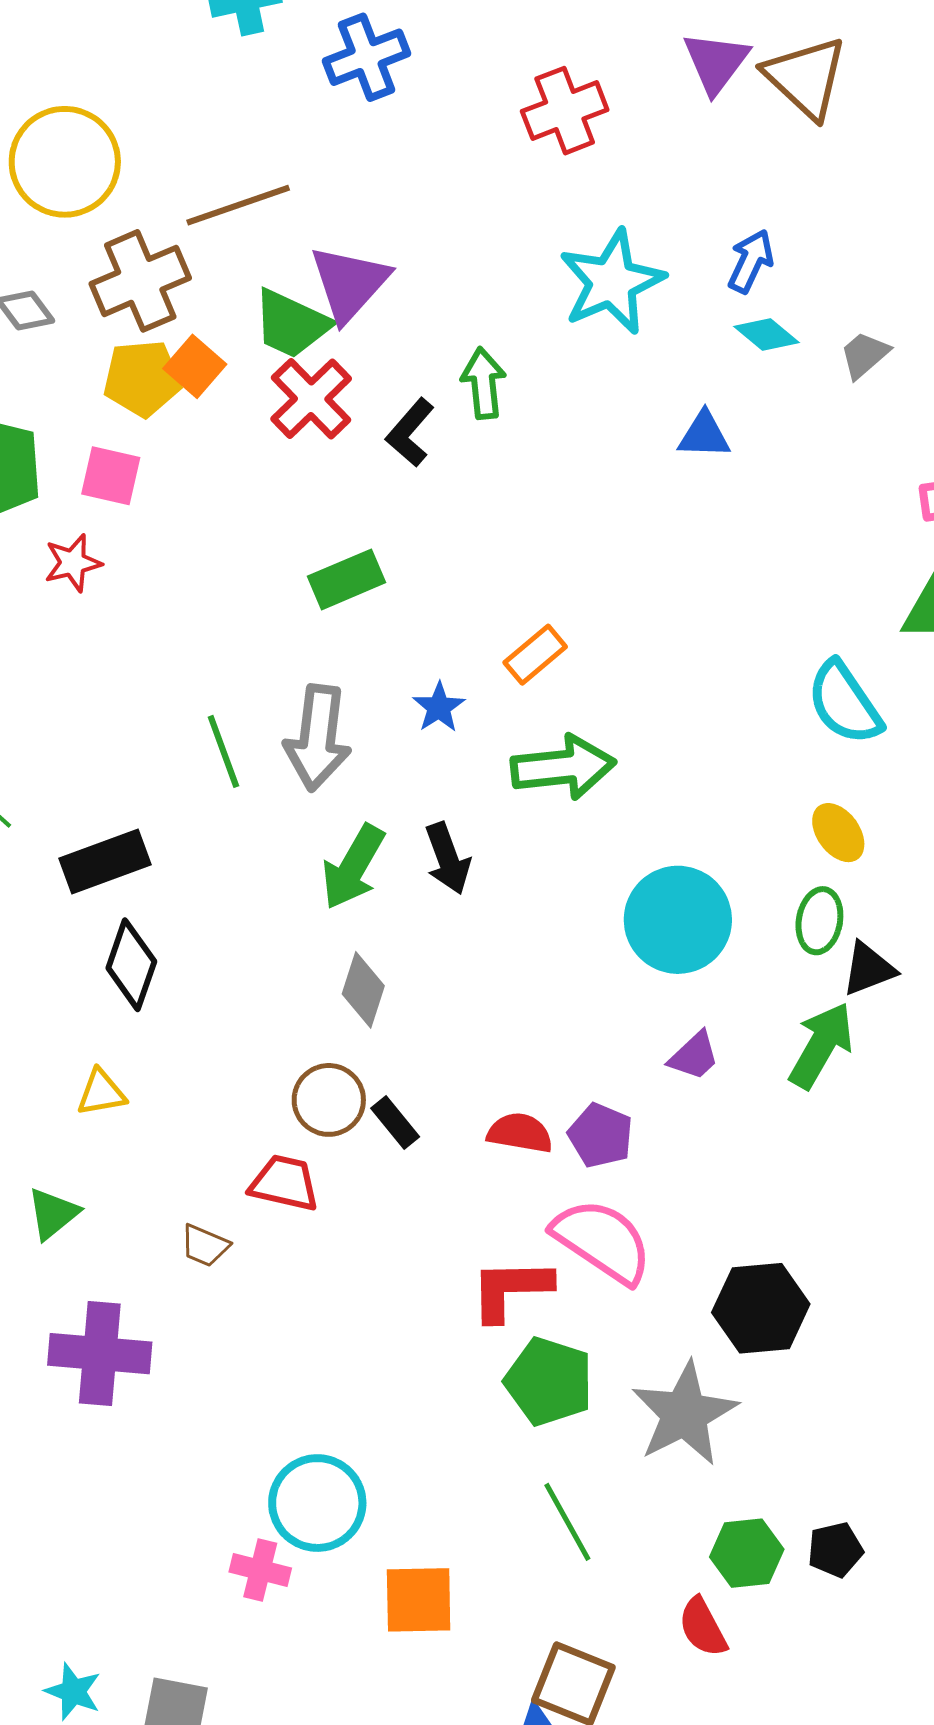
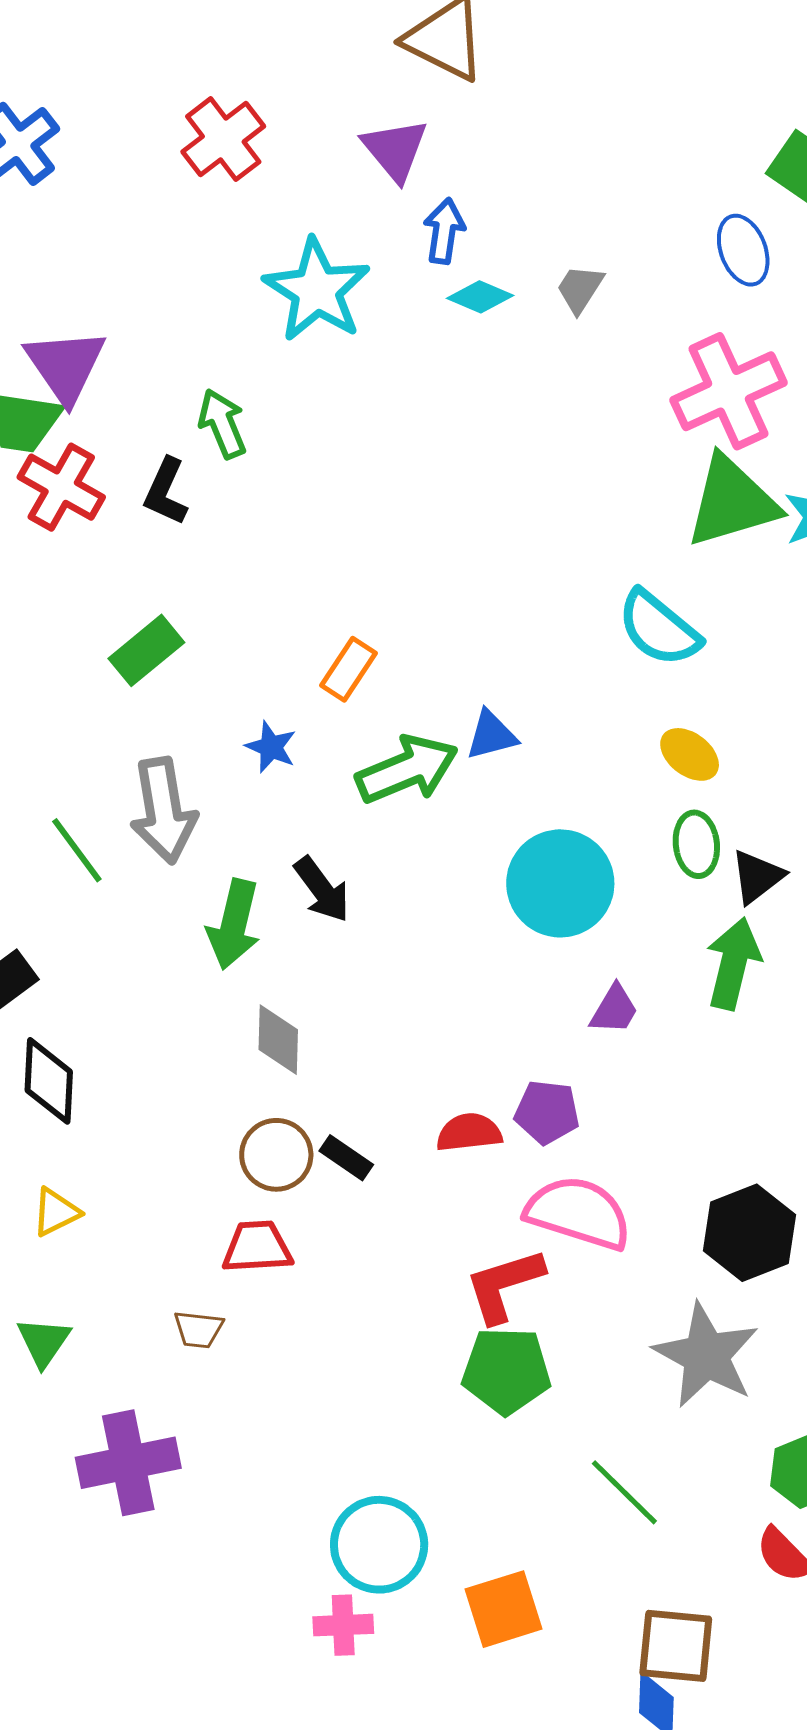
purple triangle: (716, 62) -> (395, 150), moved
blue triangle: (704, 435) -> (491, 735), moved
green pentagon: (549, 1381) -> (506, 1371), moved

